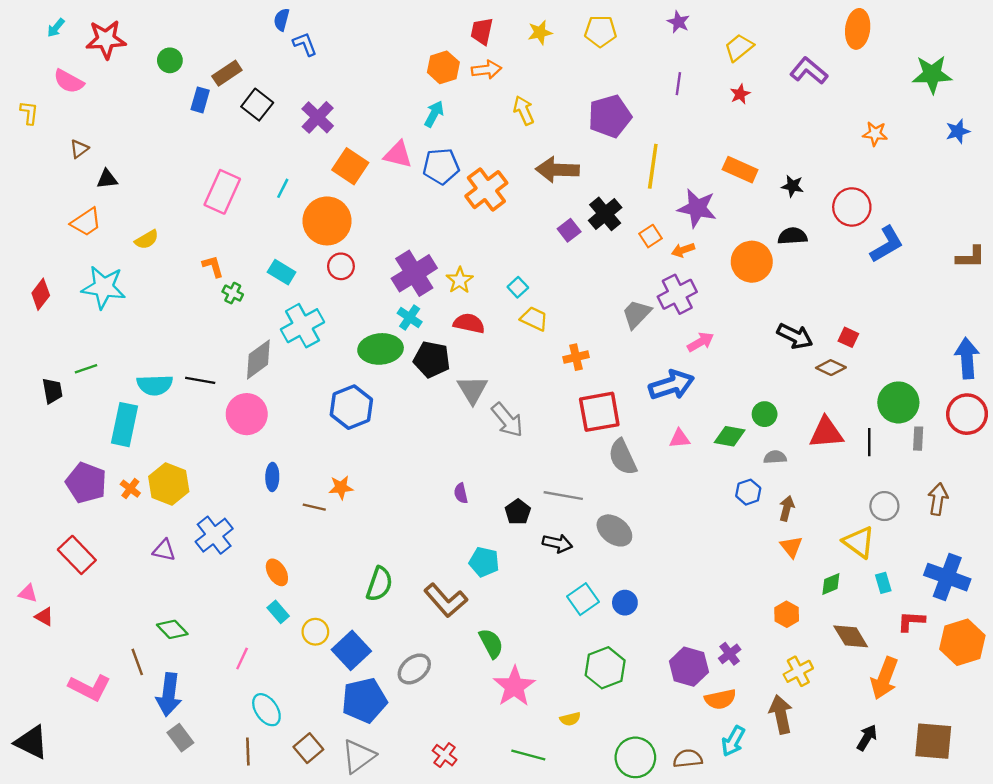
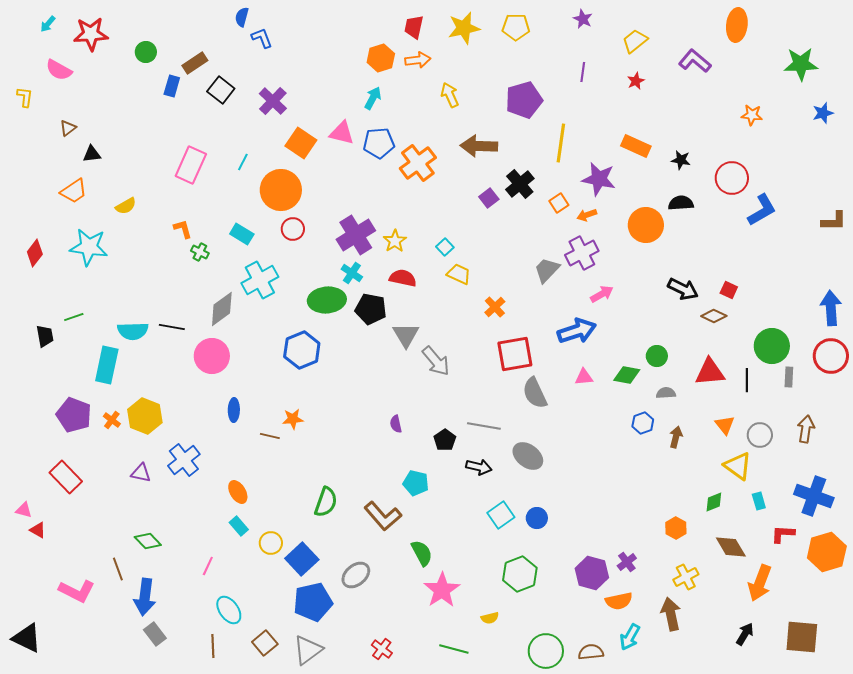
yellow star: (540, 32) -> (464, 28), size x1.5
orange cross: (576, 357) -> (495, 307), turned -30
orange triangle: (791, 547) -> (725, 425), moved

